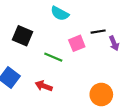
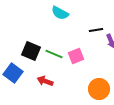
black square: (22, 36) -> (31, 51), moved
pink square: (77, 43) -> (76, 56), moved

